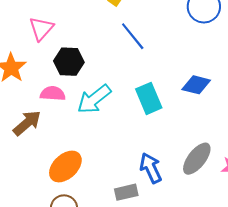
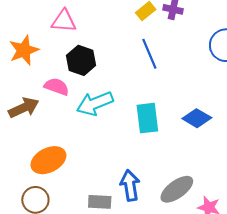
pink triangle: (41, 29) -> (64, 21), turned 36

